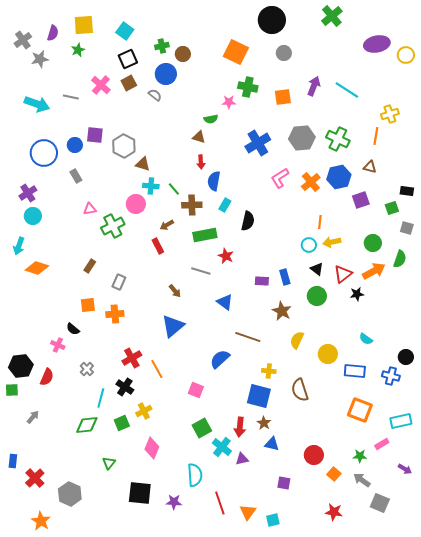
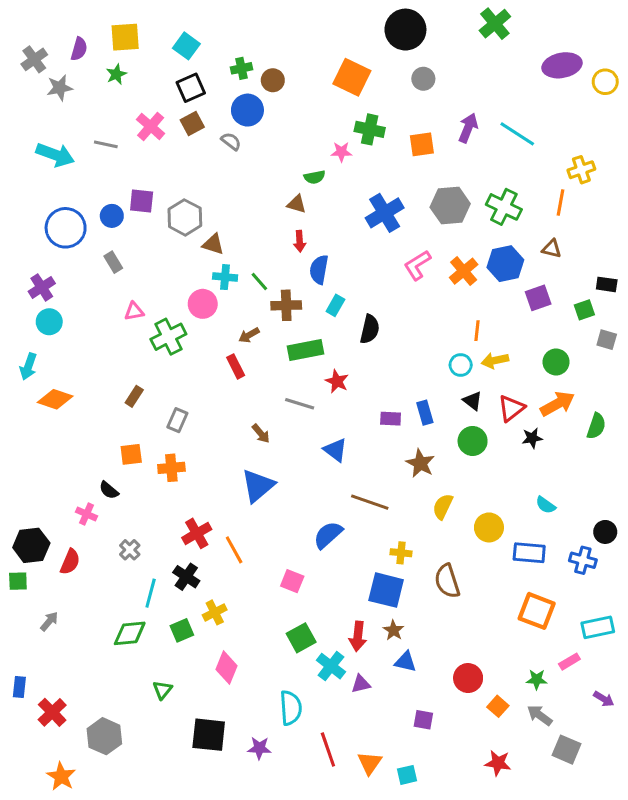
green semicircle: (400, 259) -> (596, 426), moved

